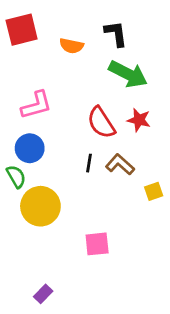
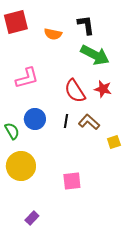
blue circle: (30, 148) -> (35, 119), moved
yellow circle: (40, 206) -> (21, 166), moved

